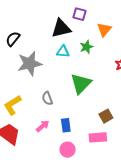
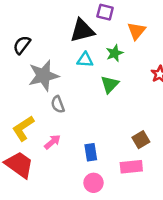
green triangle: (81, 84) -> (110, 84), moved, size x0.7
gray semicircle: (47, 98) -> (58, 104), moved
pink arrow: (43, 126) -> (52, 142), moved

